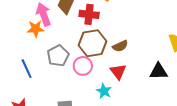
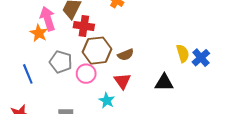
red cross: (89, 14) -> (84, 26), moved
orange star: (36, 29) -> (39, 33), turned 30
gray pentagon: (58, 56) -> (61, 62), turned -30

